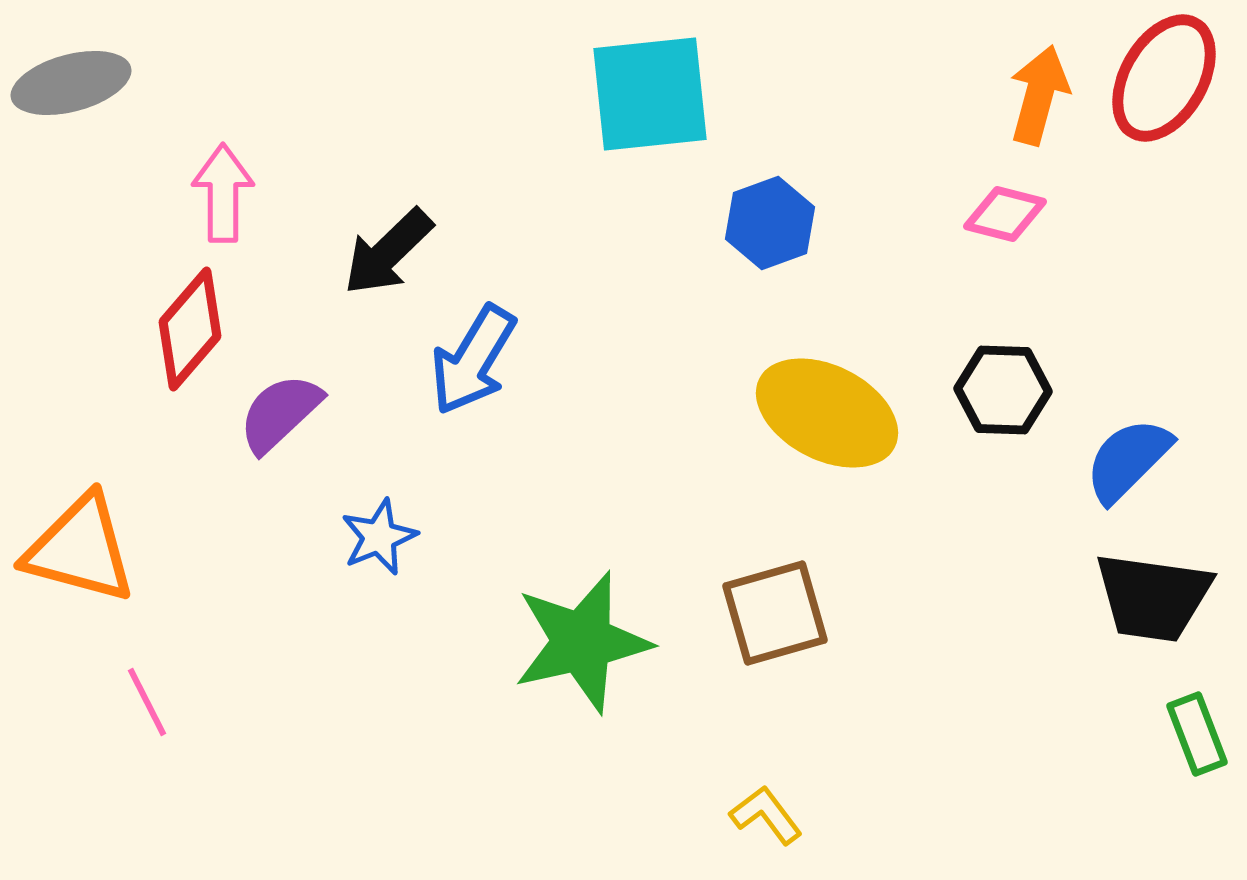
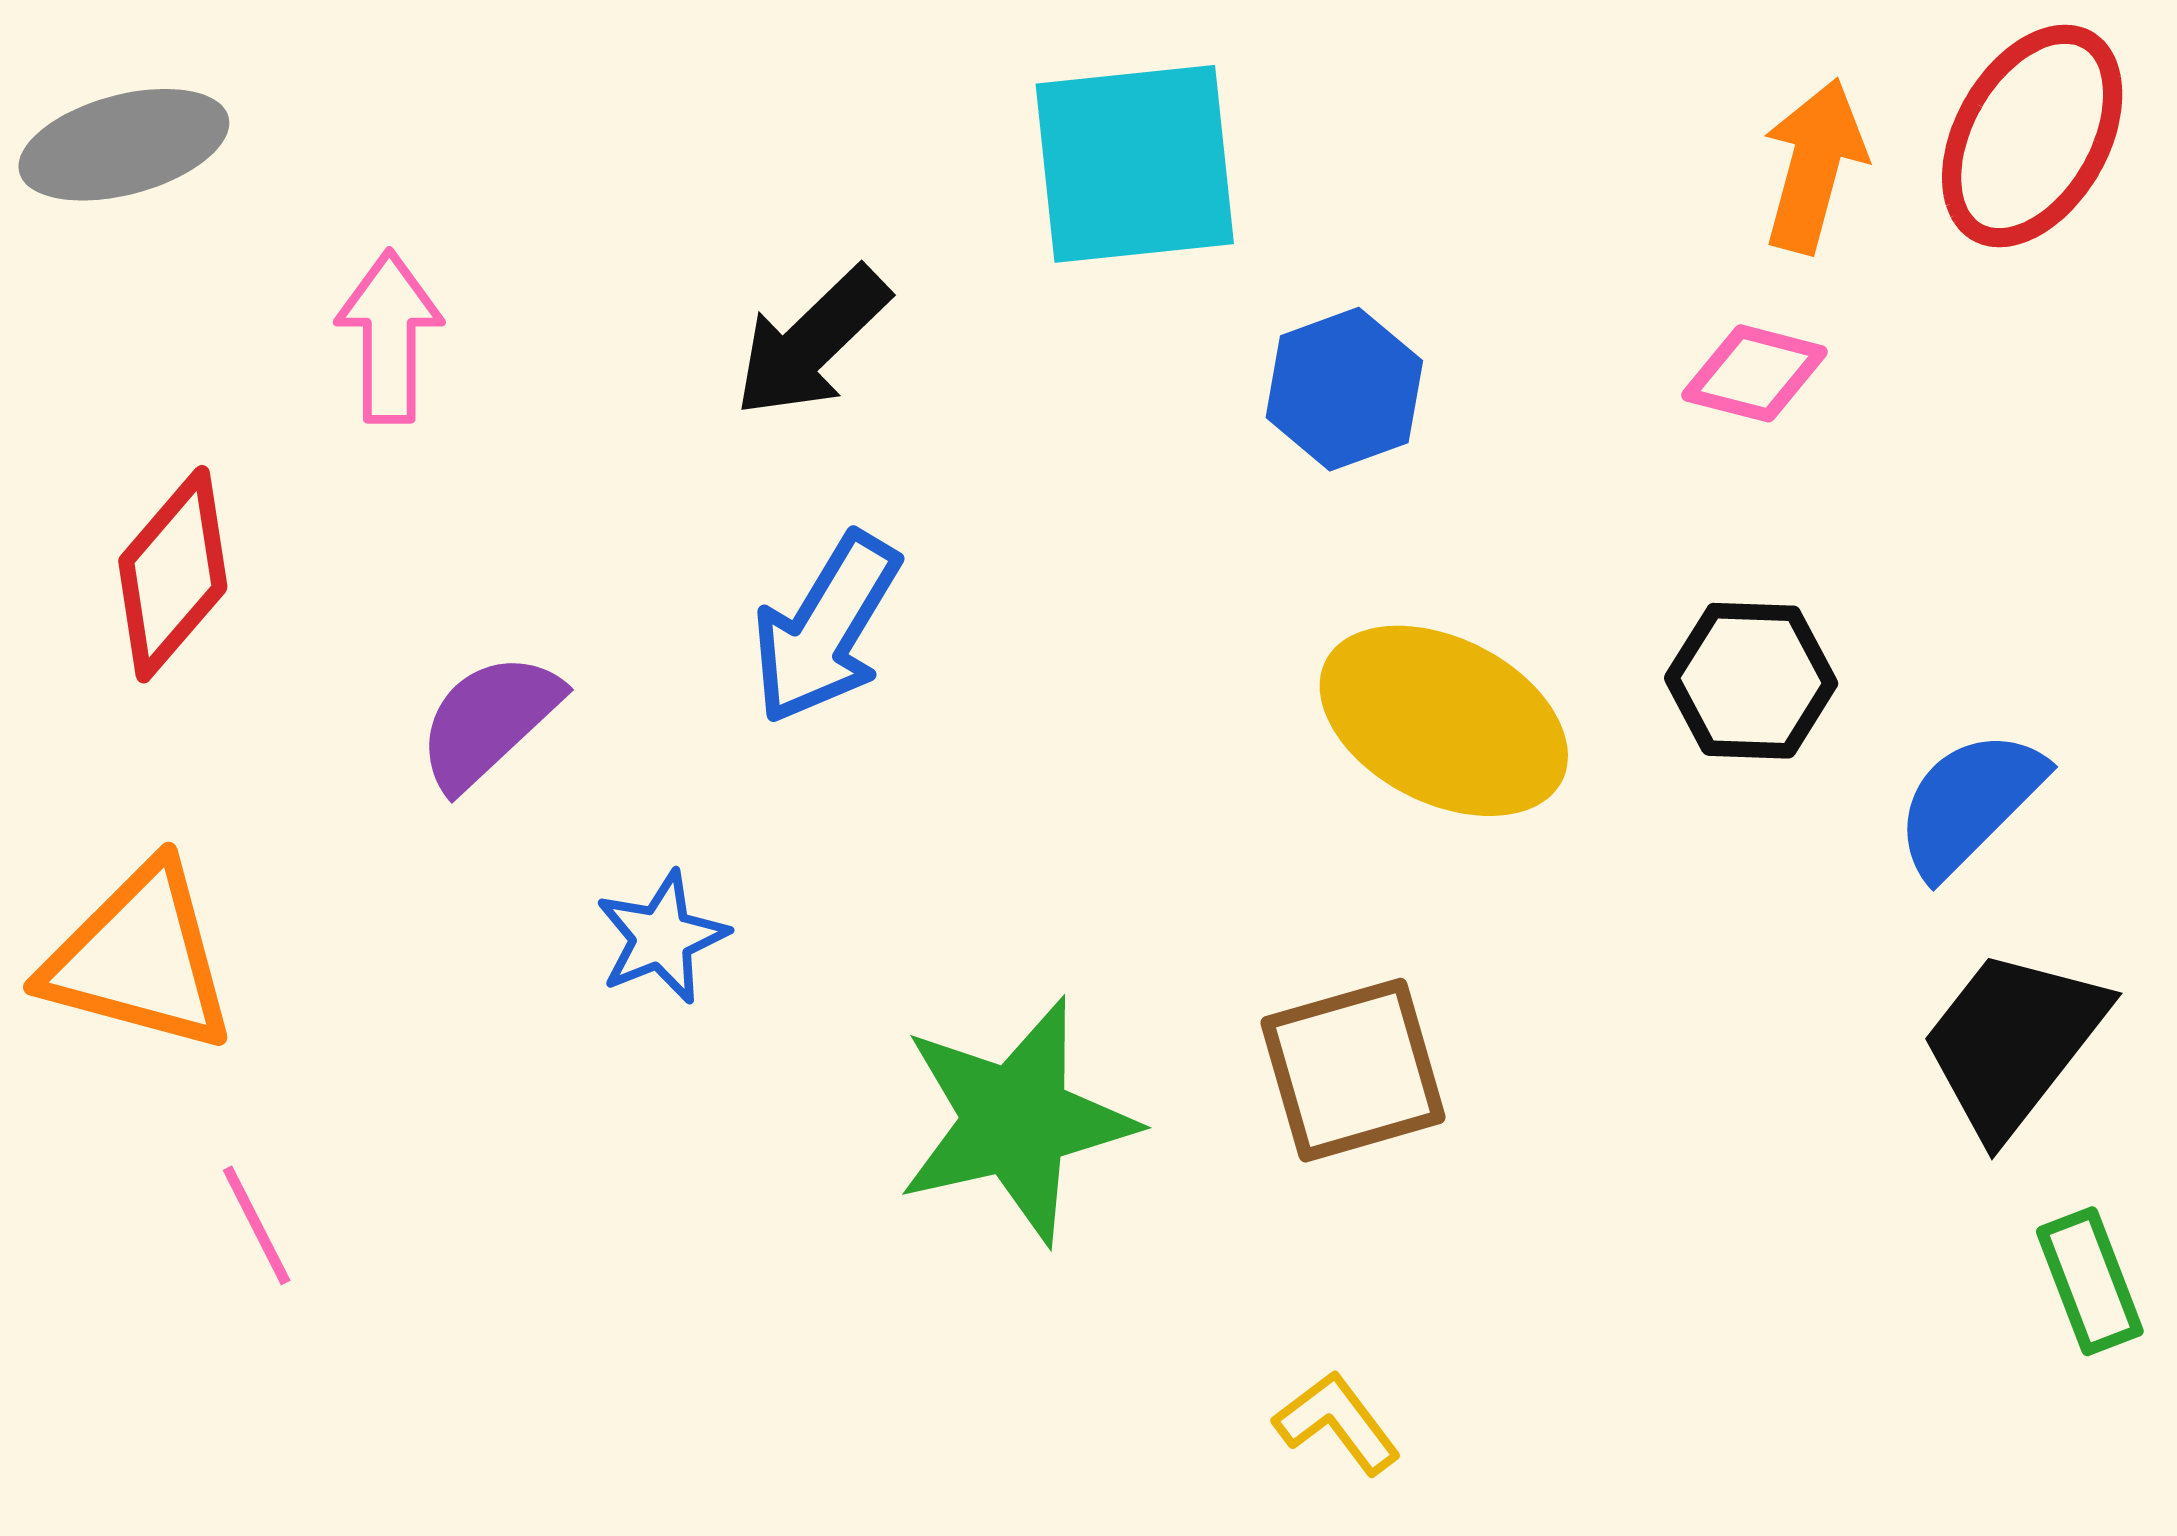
black arrow: (388, 252) -> (812, 342), moved
red diamond: (190, 329) -> (173, 574), moved
black trapezoid: (1153, 597) -> (2013, 1042), turned 120

